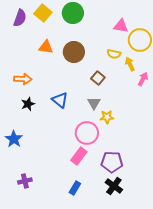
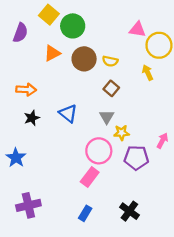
green circle: (73, 13) -> (73, 26), moved
purple semicircle: (20, 18) -> (20, 33), moved
orange triangle: (46, 47) -> (52, 53), turned -35
yellow semicircle: (114, 54) -> (110, 61), moved
pink arrow: (143, 79) -> (162, 141), moved
purple pentagon: (112, 162) -> (136, 158), moved
purple cross: (25, 181) -> (28, 205), size x1.5

